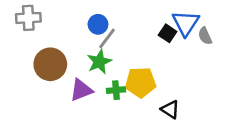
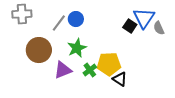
gray line: (107, 39) -> (59, 23), moved
green cross: (116, 90) -> (90, 70), turned -32
black triangle: (170, 109) -> (120, 79), moved

